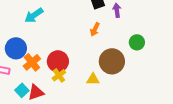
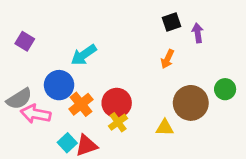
cyan arrow: (34, 15) -> (84, 55), moved
green circle: (137, 42) -> (225, 89), moved

